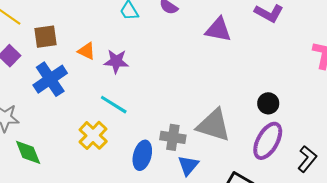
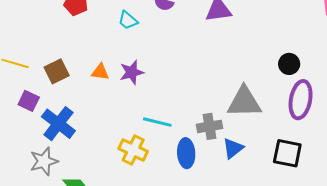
blue cross: (50, 79) -> (58, 124), moved
cyan line: (114, 105) -> (157, 122), moved
blue triangle: (188, 165) -> (233, 148), turned 30

